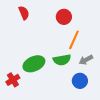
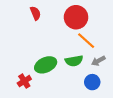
red circle: (64, 17) -> (76, 17), size x1.5
orange line: (74, 40) -> (86, 41), turned -72

